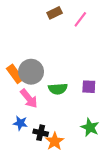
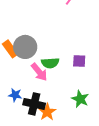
pink arrow: (29, 98) -> (39, 72), moved
black cross: (41, 133) -> (34, 104), size x1.5

